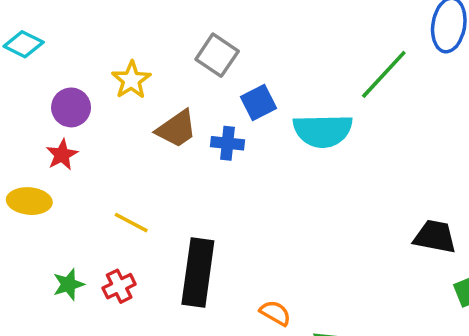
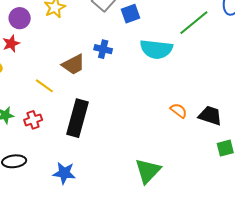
blue square: (259, 102) -> (131, 14), moved
brown trapezoid: (176, 129) -> (73, 64), moved
orange semicircle: (275, 313) -> (179, 111), moved

